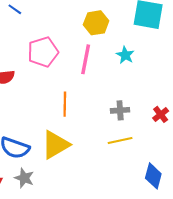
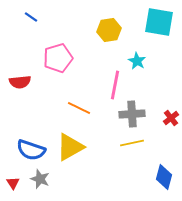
pink line: (86, 59) -> (115, 85), moved
orange line: (65, 104) -> (79, 108), turned -65
gray cross: (120, 110) -> (132, 114), size x1.4

